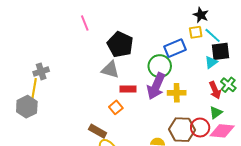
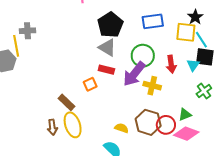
yellow square: (196, 32) -> (186, 32), size x1.5
blue rectangle: (175, 48) -> (153, 21), moved
cyan triangle: (211, 62) -> (193, 65), turned -32
gray triangle: (110, 70) -> (107, 48), moved
yellow line: (34, 89) -> (16, 46), turned -35
red arrow: (215, 90) -> (171, 64), moved

